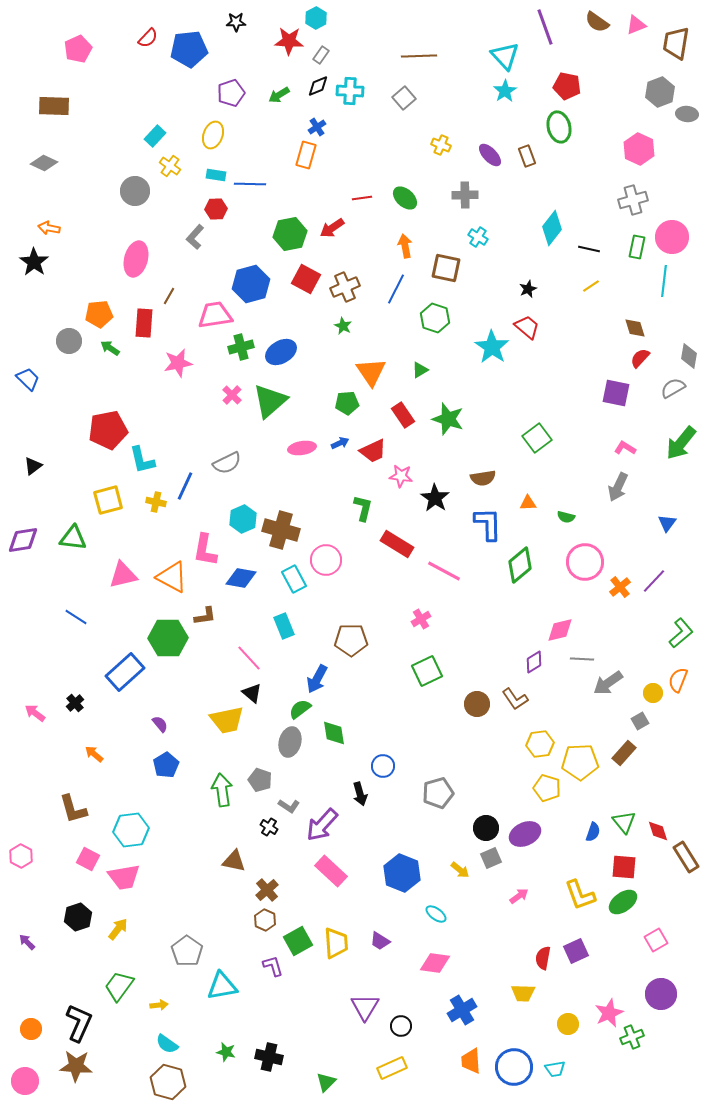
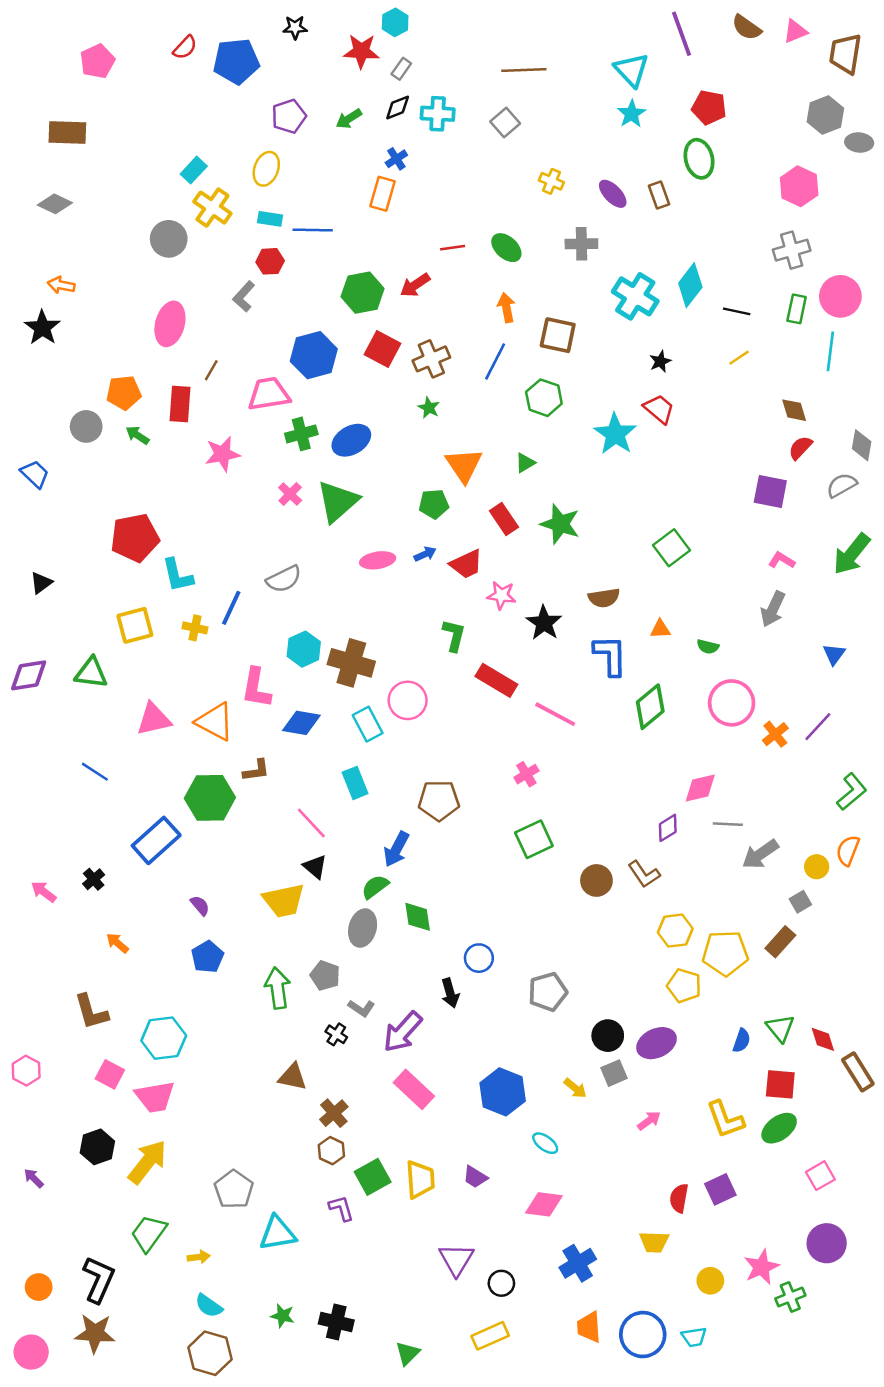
yellow cross: (170, 166) -> (212, 208), size x1.4
cyan cross: (478, 237) -> (635, 296), moved, size x1.8
yellow arrow: (118, 929) -> (147, 1162), size x1.6

